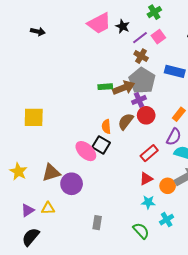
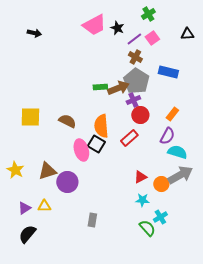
brown semicircle: (126, 121) -> (67, 121), moved, turned 78
orange semicircle: (106, 127) -> (101, 126), size x1.6
pink ellipse: (86, 151) -> (81, 150), turned 30
red rectangle: (149, 153) -> (129, 138), moved
green semicircle: (141, 231) -> (147, 228), moved

